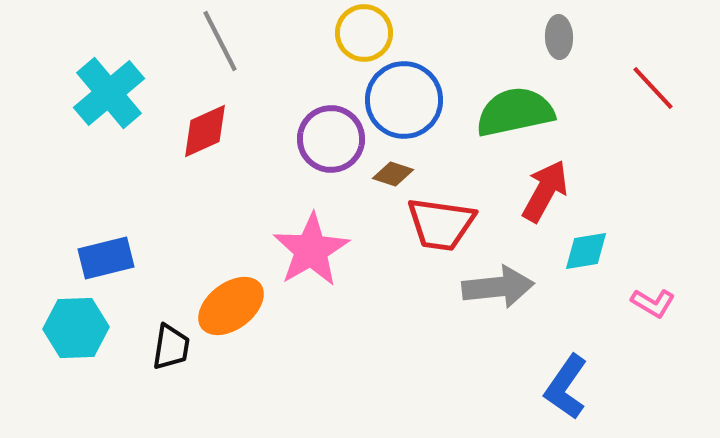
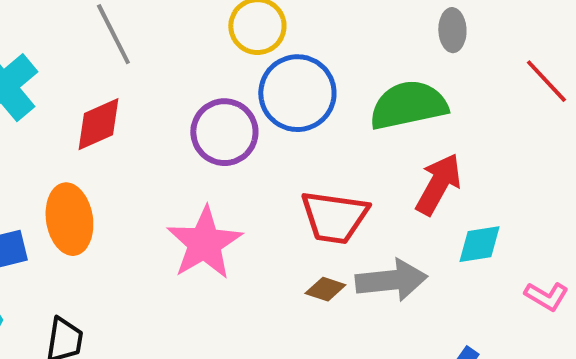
brown diamond: (393, 174) -> (325, 289), moved
orange ellipse: (231, 306) -> (69, 219), moved, turned -62

